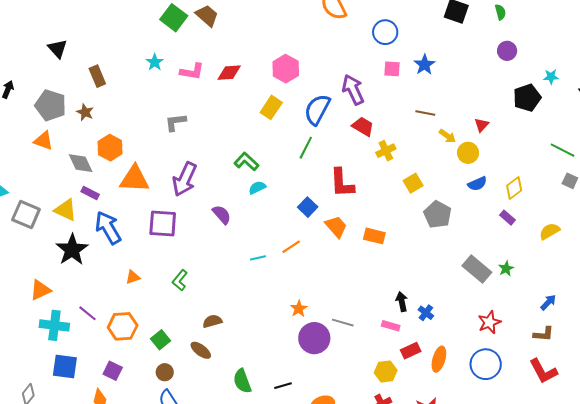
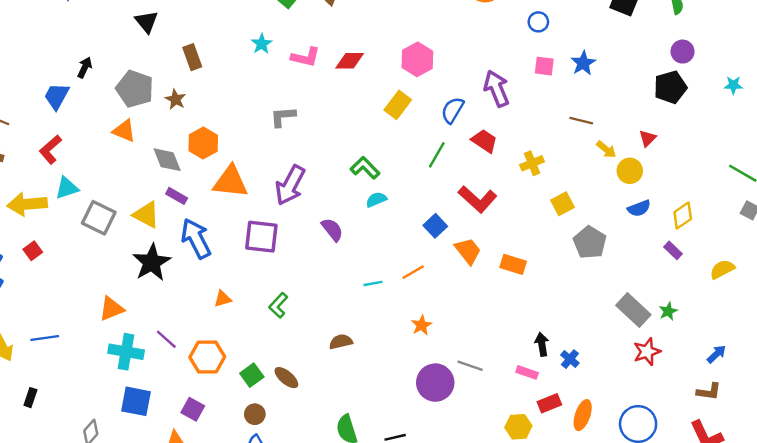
blue circle: (385, 32) -> (538, 22), size x0.7
black pentagon: (527, 98) -> (670, 87), moved
blue semicircle: (317, 110) -> (453, 110), size x0.7
red trapezoid: (363, 127) -> (484, 141), moved
red L-shape: (342, 183) -> (478, 199), turned -48
orange star: (299, 309) -> (421, 325), moved
brown semicircle: (212, 321) -> (341, 342), moved
red star: (489, 322) -> (647, 352), moved
brown ellipse: (201, 350) -> (286, 378), moved

